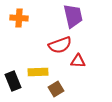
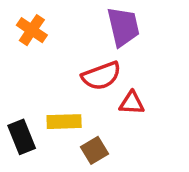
orange cross: (19, 18) -> (32, 30), turned 30

